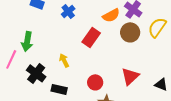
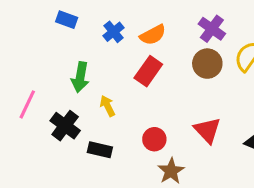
orange semicircle: (111, 15) -> (153, 35), moved
green arrow: (27, 41) -> (80, 77), moved
red triangle: (130, 76) -> (207, 130), turned -30

